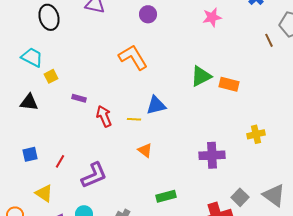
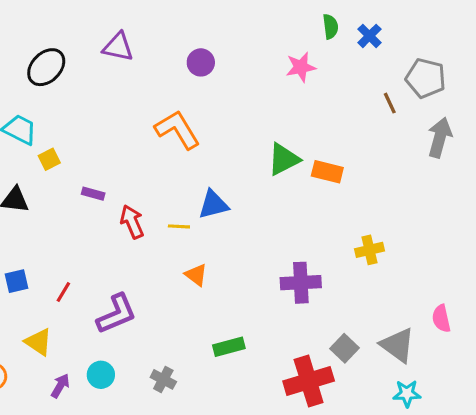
black ellipse: (49, 17) -> (46, 67), turned 60

